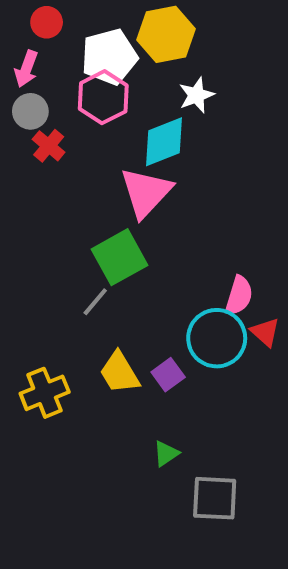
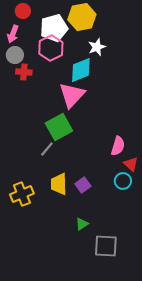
red cross: (49, 146) -> (24, 72), turned -35
cyan circle: (217, 338) -> (123, 181), moved, size x0.6
yellow trapezoid: (119, 373) -> (59, 184), turned 30

